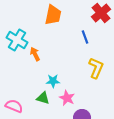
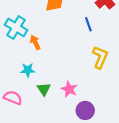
cyan star: (53, 81) -> (28, 70), moved
green triangle: (43, 98) -> (44, 89), turned 40

